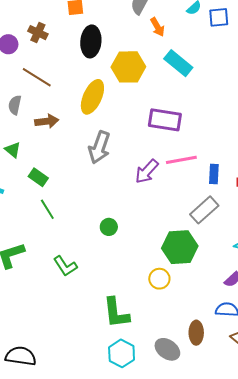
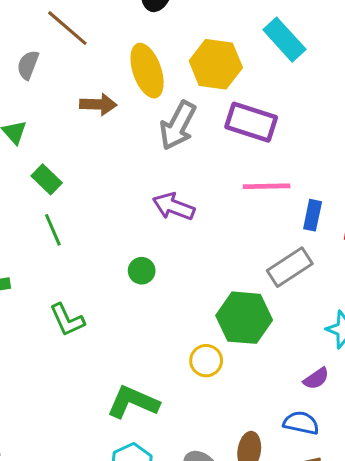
yellow hexagon: (128, 67) -> (216, 64), moved
yellow ellipse: (92, 97) -> (147, 71), turned -52
brown arrow: (47, 121) -> (98, 104), moved
gray arrow: (99, 147) -> (178, 125), moved
purple arrow: (147, 171) -> (174, 206), moved, turned 60
green L-shape: (116, 313) -> (133, 402), turned 112

